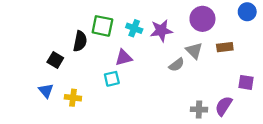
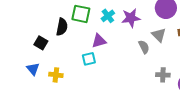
cyan cross: (134, 28) -> (108, 16), turned 32
gray semicircle: (177, 65) -> (144, 47), turned -80
gray cross: (199, 109) -> (163, 75), moved

